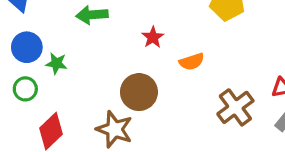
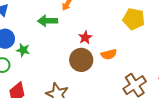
brown circle: (139, 92) -> (81, 60), moved

